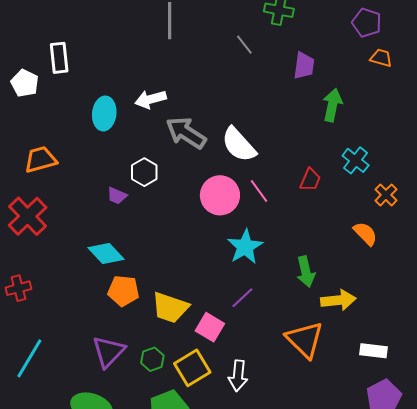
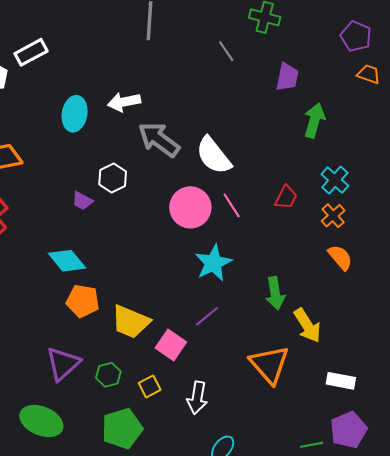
white rectangle: (59, 58) -> (31, 52), turned 64
orange cross: (386, 195) -> (333, 216), moved
yellow arrow: (338, 300) -> (307, 325), turned 60
yellow square: (192, 368) -> (150, 386), size x0.6

